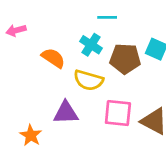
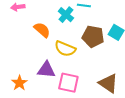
cyan cross: (91, 45) -> (66, 15), moved
pink square: (118, 113) -> (68, 83), moved

